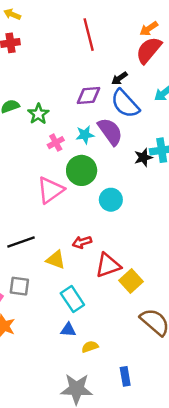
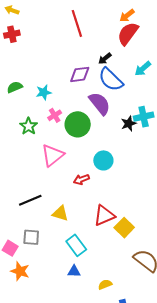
green star: (38, 114) -> (29, 126), moved
cyan star: (85, 135) -> (44, 92), moved
green circle: (82, 170) -> (78, 124), moved
red arrow: (82, 242) -> (81, 179), moved
yellow semicircle: (90, 347) -> (105, 284), moved

